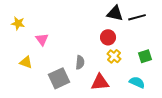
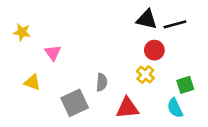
red circle: (108, 37) -> (154, 50), moved
green square: (145, 56) -> (185, 85), moved
cyan semicircle: (137, 82) -> (175, 108), turned -140

